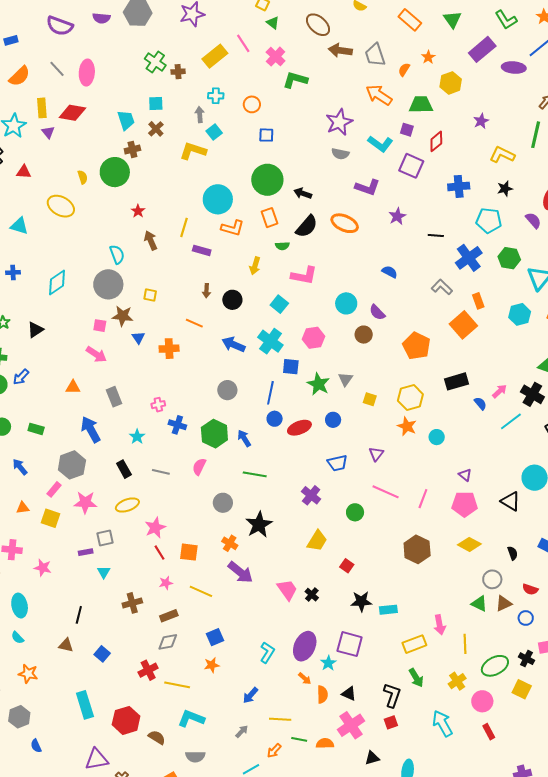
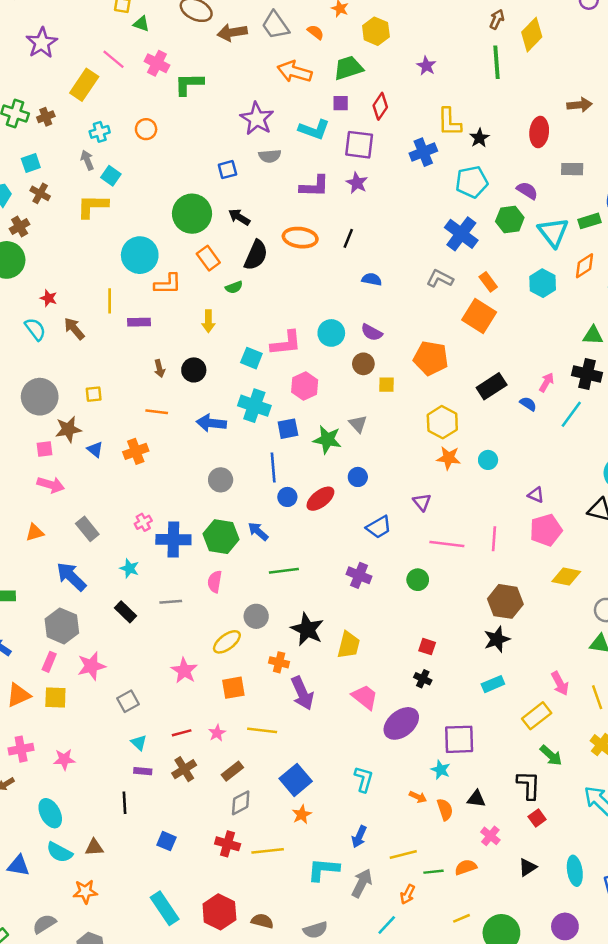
orange semicircle: (404, 70) -> (315, 32), turned 112
blue square: (266, 135) -> (227, 170), moved
yellow L-shape: (502, 155) -> (449, 122), moved, turned -100
black arrow: (303, 193) -> (239, 217), turned 30
purple star: (397, 216) -> (357, 183), moved
purple semicircle: (533, 220) -> (527, 191), moved
black line: (436, 235) -> (348, 238), moved, turned -56
cyan semicircle: (117, 254) -> (35, 329), moved
pink L-shape: (304, 276) -> (286, 343), moved
yellow square: (370, 399) -> (386, 385), moved
blue cross: (177, 425) -> (173, 540), size x1.5
yellow ellipse: (127, 505) -> (227, 642), moved
orange triangle: (23, 508) -> (18, 695), size x1.5
yellow trapezoid: (317, 541) -> (349, 645), moved
purple rectangle: (86, 552) -> (143, 771), moved, turned 32
red line: (159, 553) -> (182, 733), moved, turned -56
purple arrow: (240, 572) -> (302, 693), turned 44
black cross: (312, 595) -> (423, 679), moved
black star: (361, 601) -> (497, 639), moved
blue square: (215, 637) -> (296, 780), size x1.4
cyan semicircle: (18, 638) -> (60, 852), size x1.5
brown triangle: (66, 645) -> (94, 847), moved
purple ellipse: (305, 646) -> (401, 723), moved, turned 44
red cross: (148, 670) -> (228, 844), turned -30
cyan L-shape: (191, 718) -> (323, 870), moved
pink cross: (351, 725) -> (490, 836), size x0.6
gray arrow: (242, 731) -> (362, 883), size x1.6

